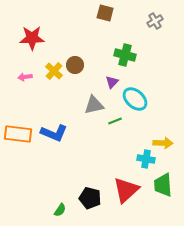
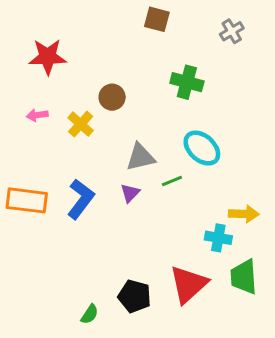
yellow cross: (54, 71) -> (81, 124), moved
purple triangle: (112, 82) -> (130, 193), moved
blue L-shape: (54, 133) -> (81, 199), turned -76

